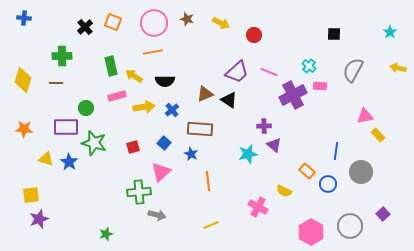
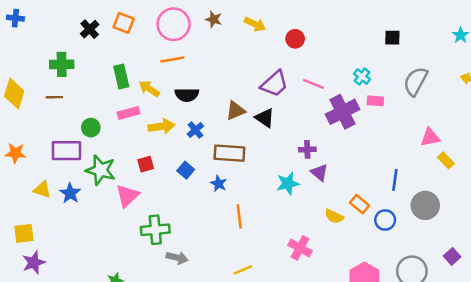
red square: (133, 147) -> (146, 164), moved
pink triangle: (161, 172) -> (127, 196), moved
yellow semicircle: (284, 191) -> (334, 216), moved

